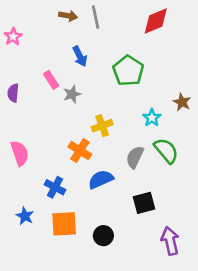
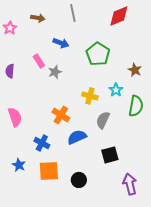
brown arrow: (68, 16) -> (38, 18), moved
blue arrow: (80, 56) -> (61, 43), turned -42
brown star: (182, 102) -> (135, 70), moved
yellow cross: (102, 126) -> (90, 96), moved, turned 35
green semicircle: (166, 151) -> (136, 106), moved, turned 50

